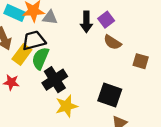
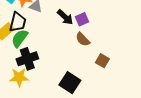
black arrow: (86, 22) -> (65, 17), turned -60
black trapezoid: (34, 40) -> (18, 22), turned 105
yellow star: (66, 106) -> (19, 77), moved

